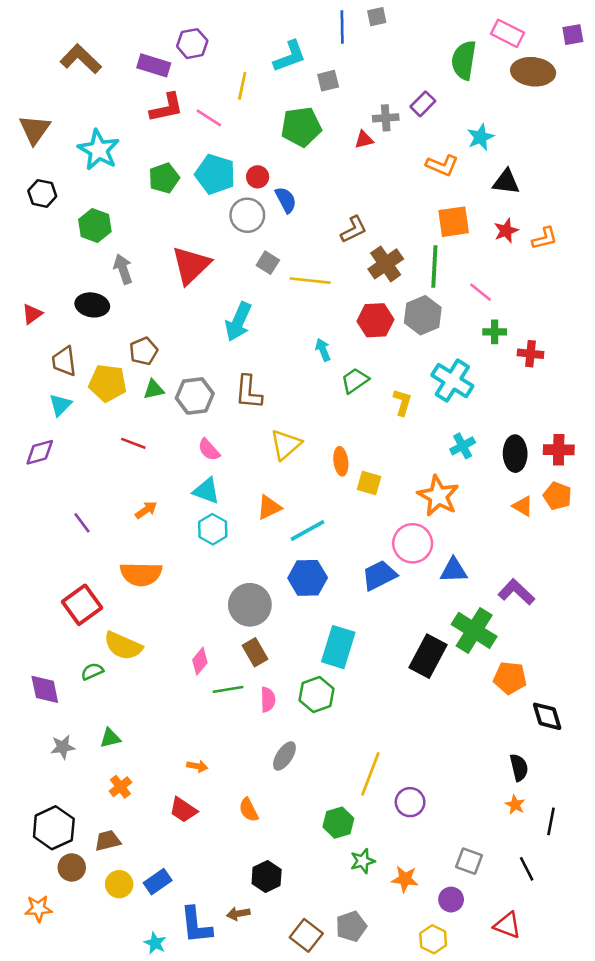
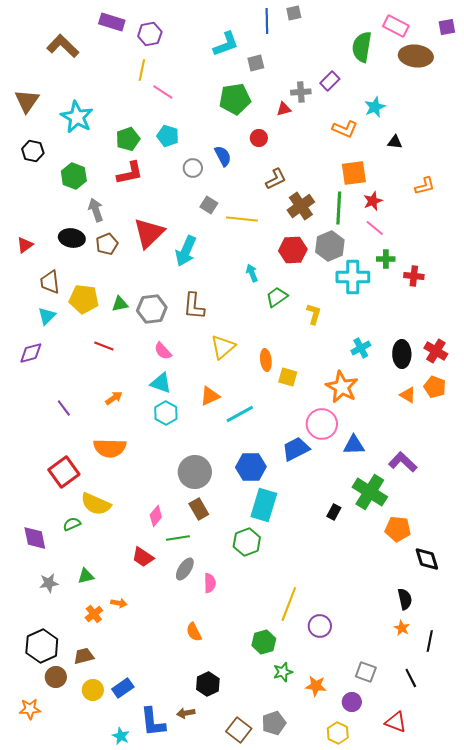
purple rectangle: (154, 65) -> (112, 22), moved
yellow line: (242, 86) -> (142, 70), moved
red L-shape: (167, 108) -> (130, 173), moved
cyan pentagon: (215, 174) -> (168, 136), size x0.7
red circle: (258, 177) -> (259, 138), moved
black triangle: (506, 182) -> (395, 142), size x0.7
gray circle: (247, 215) -> (193, 168), size x0.7
red star: (506, 231) -> (373, 201), moved
red triangle: (191, 265) -> (149, 233), moved
brown pentagon: (144, 351) -> (107, 244), moved
cyan cross: (452, 381) -> (353, 277), moved, turned -32
red cross: (559, 450) -> (436, 351), turned 30
blue hexagon: (308, 578) -> (251, 467), moved
black rectangle: (428, 656) -> (334, 512), size x0.5
pink semicircle: (268, 700) -> (210, 583), moved
gray ellipse: (284, 756) -> (185, 569), moved
orange arrow: (197, 766) -> (119, 603), moved
red trapezoid: (183, 810) -> (143, 557), moved

